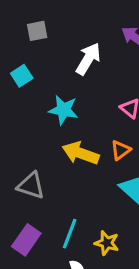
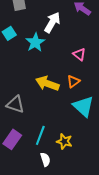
cyan star: (63, 110) -> (35, 42), moved, turned 30

